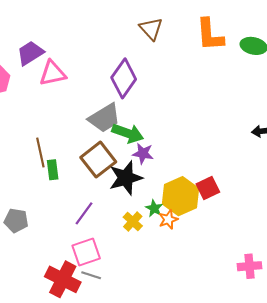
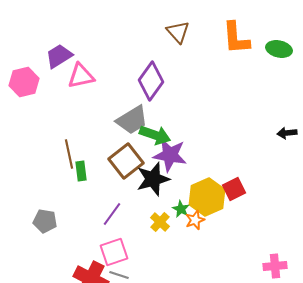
purple star: (143, 153) -> (170, 155), size x1.6

